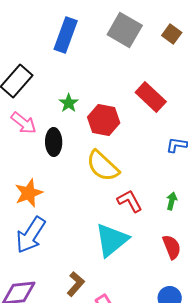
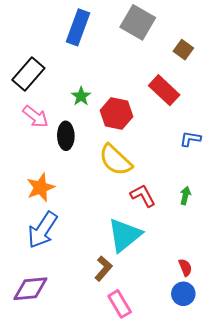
brown square: (172, 34) -> (183, 50), moved
red semicircle: (172, 247) -> (185, 267), moved, size x0.7
brown L-shape: (76, 284) -> (103, 268), moved

